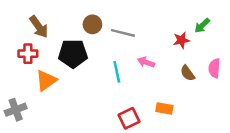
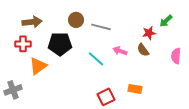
brown arrow: (39, 27) -> (32, 22), turned -60
cyan line: (117, 72) -> (96, 59), turned -36
brown semicircle: (188, 73) -> (143, 50), moved

